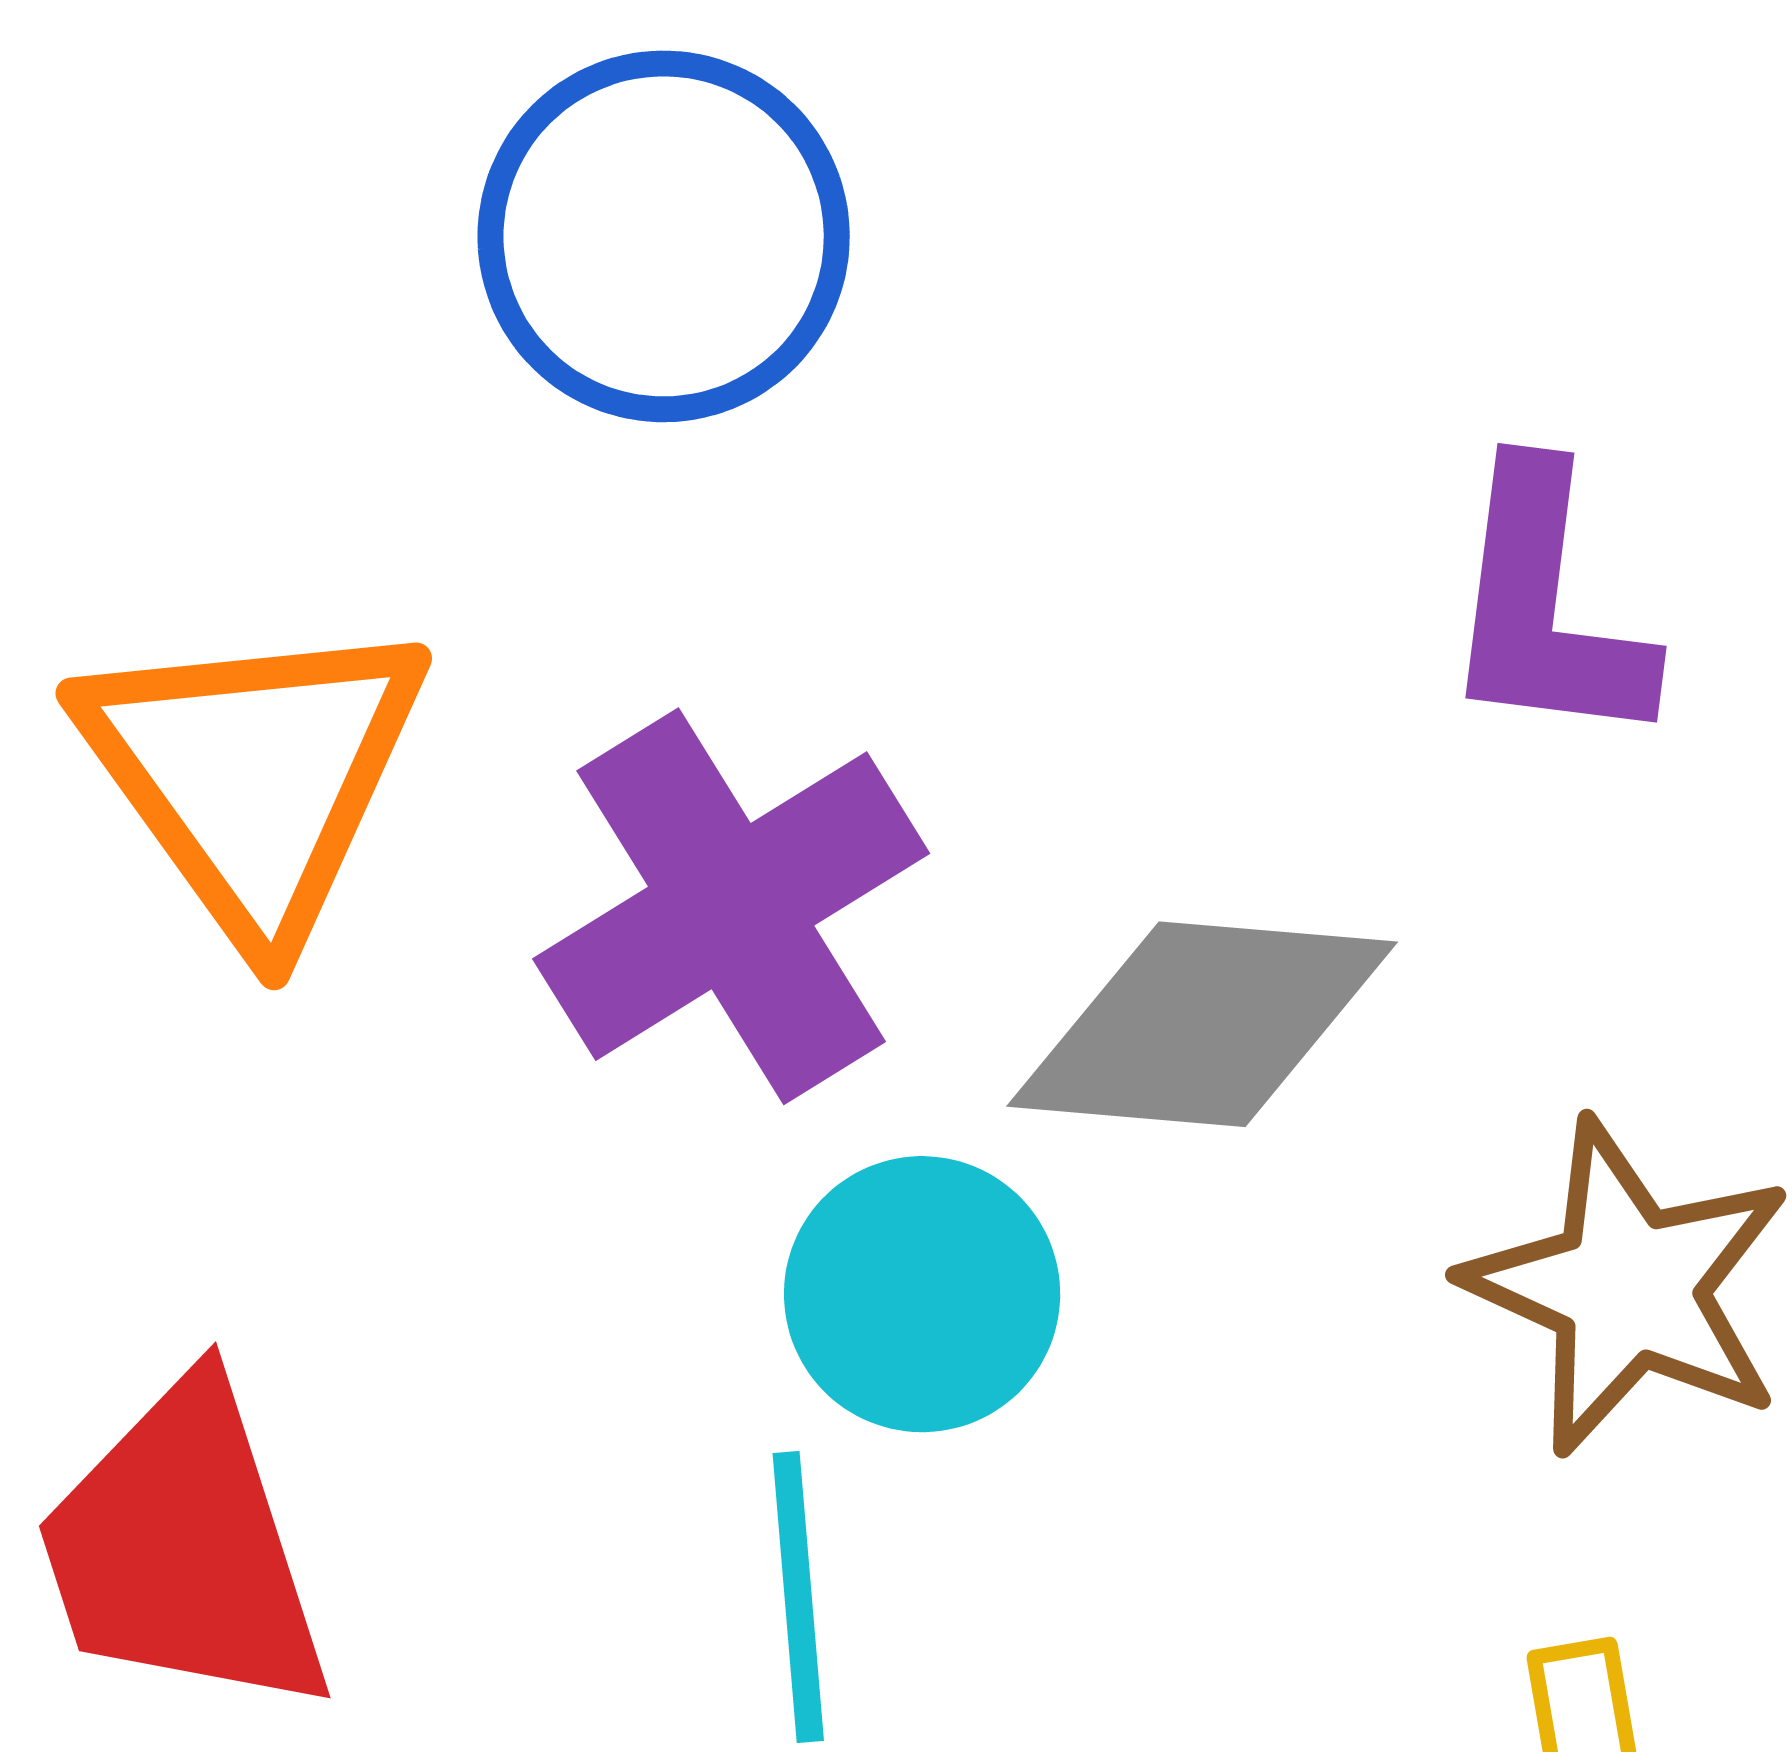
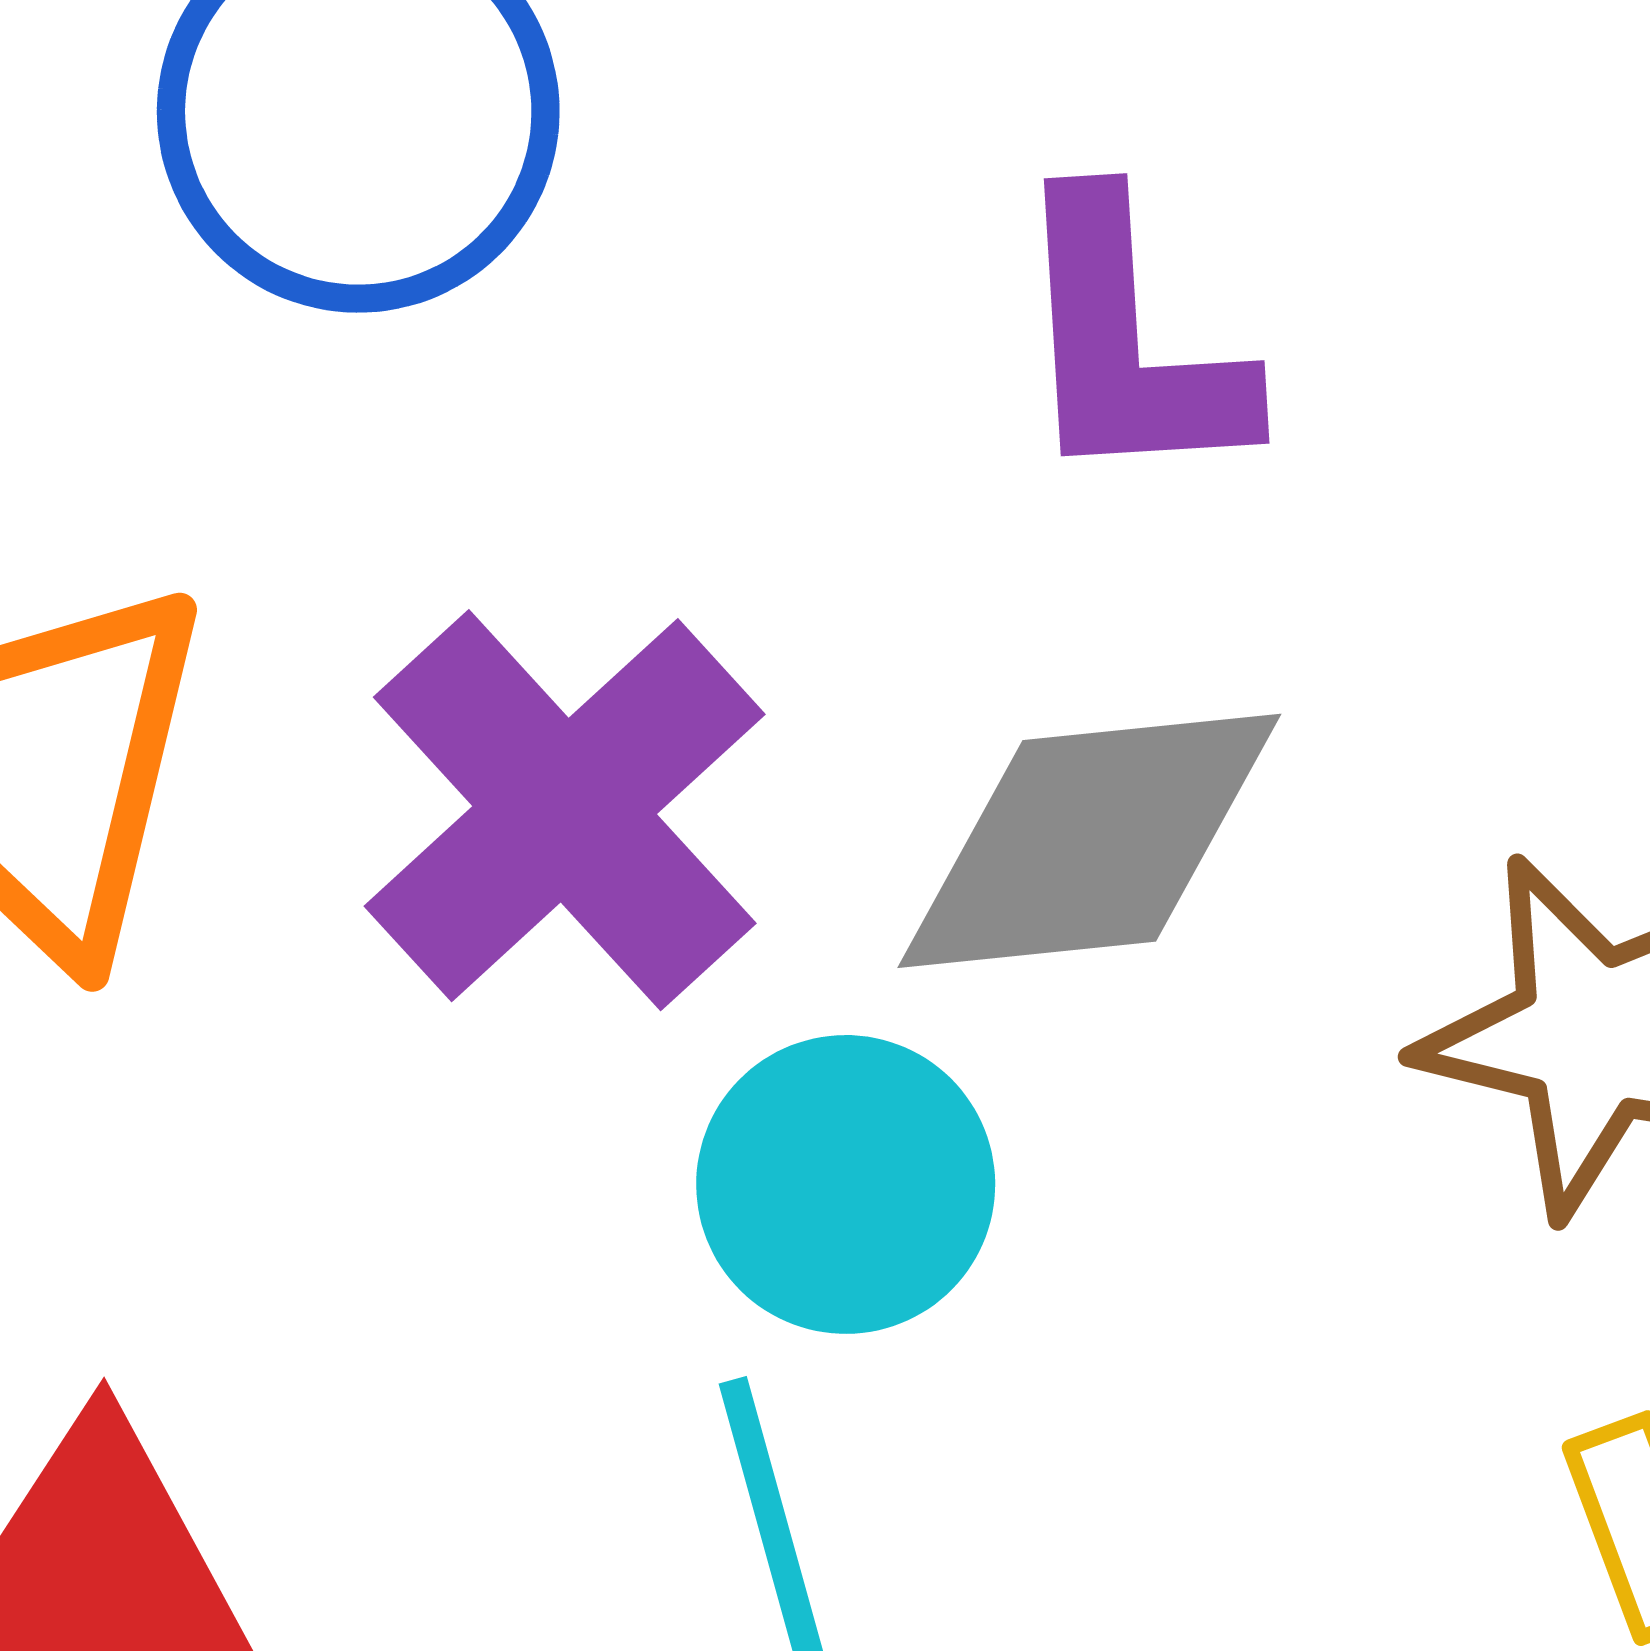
purple L-shape: (1546, 607) -> (1128, 343), moved

